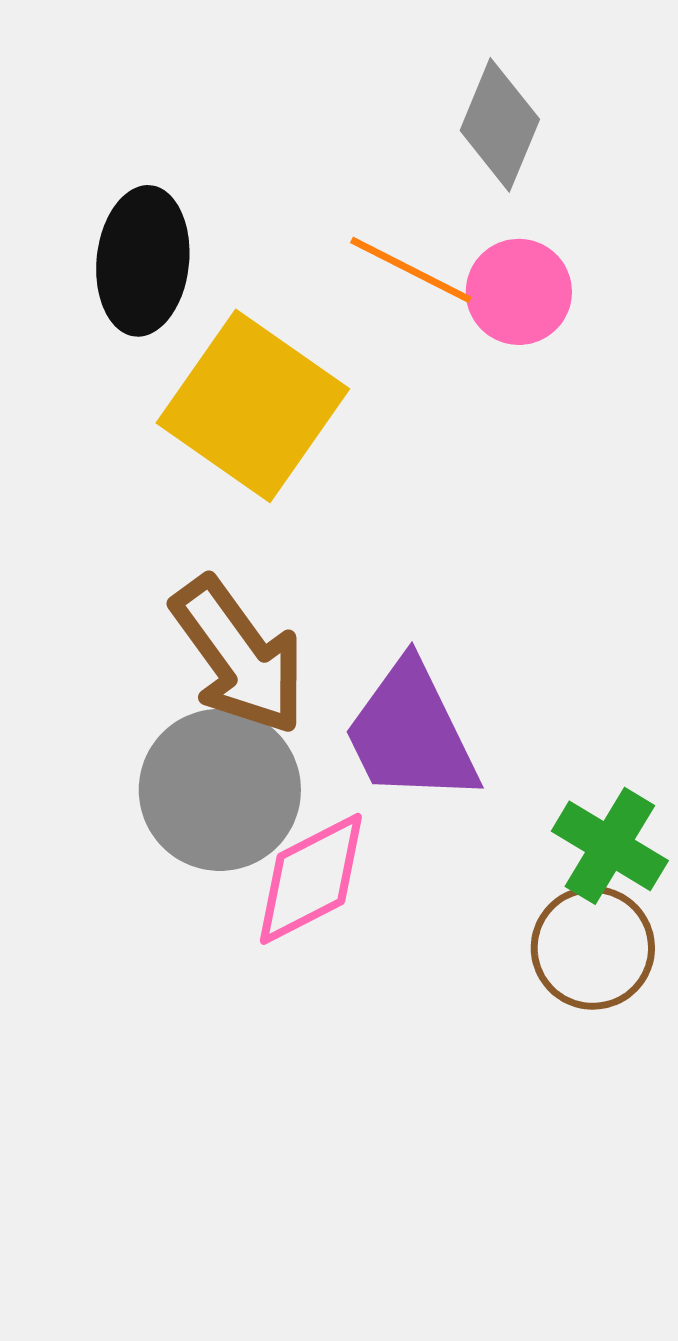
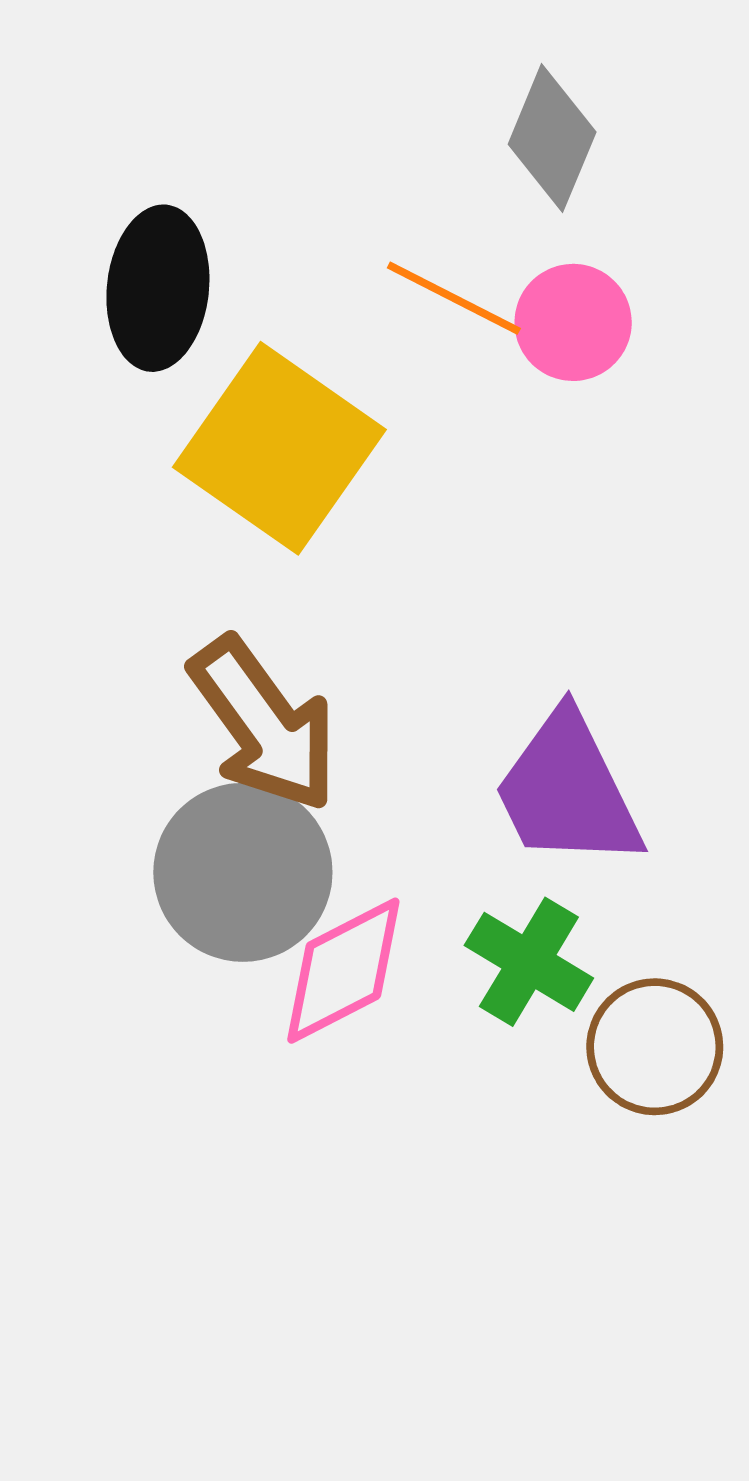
purple trapezoid: (411, 733) -> (568, 791), moved
green cross: (610, 846) -> (529, 962), moved

